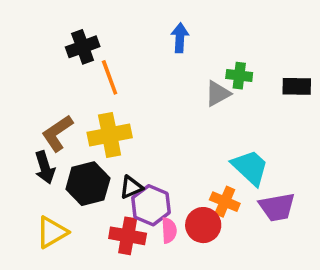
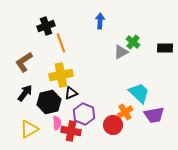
green cross: (239, 76) -> (133, 42), turned 32
brown L-shape: (57, 133) -> (24, 62), moved
black arrow: (45, 167) -> (25, 93), turned -126
black triangle: (131, 187) -> (71, 93), moved
orange cross: (225, 202) -> (125, 112), turned 35
pink semicircle: (169, 230) -> (57, 123), moved

